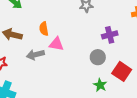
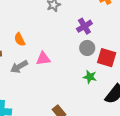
pink triangle: (56, 44) -> (43, 59), moved
gray circle: (98, 57) -> (87, 48), moved

